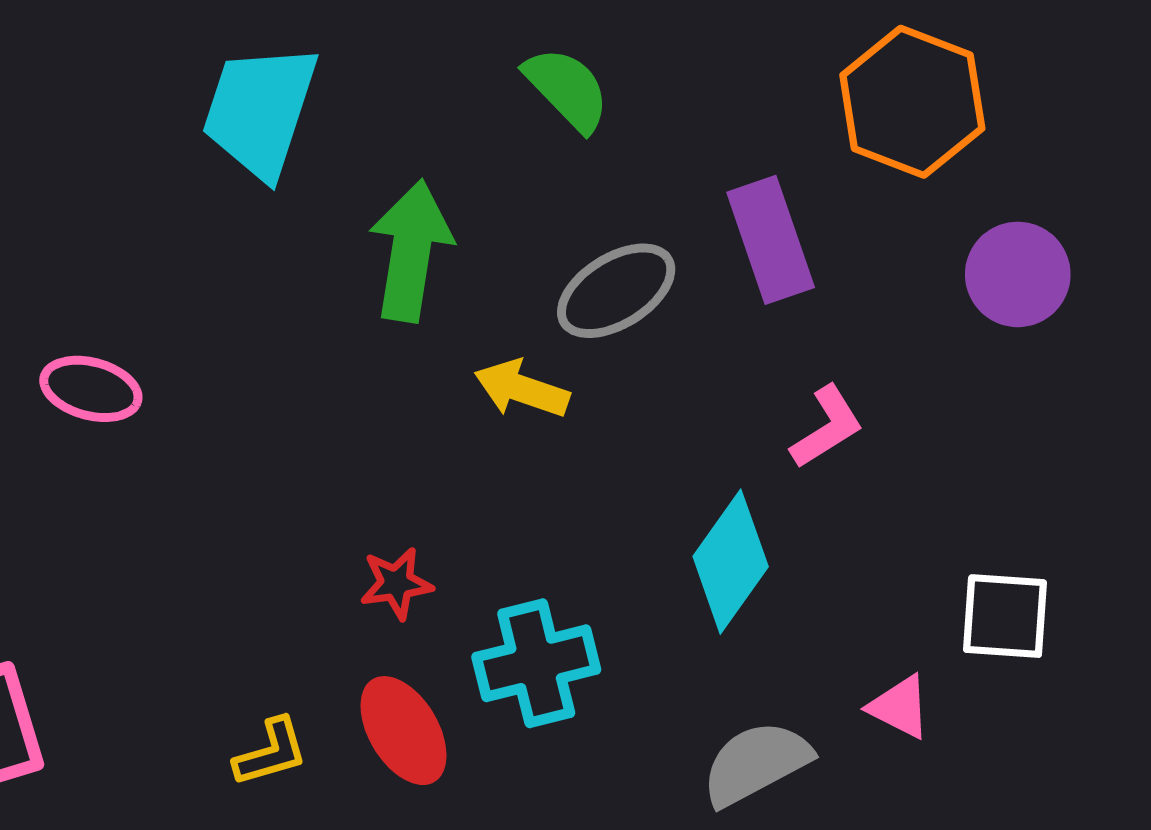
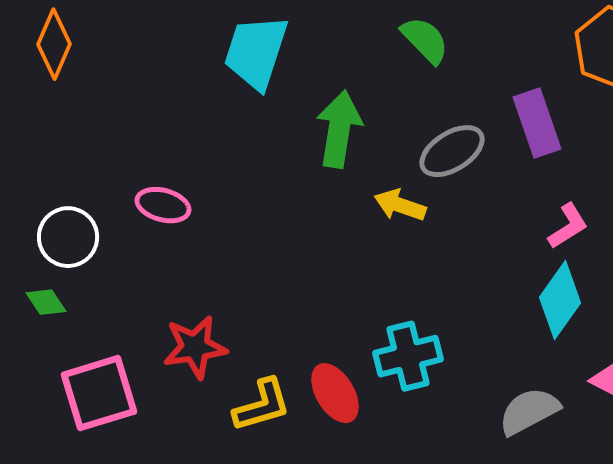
cyan diamond: (731, 562) -> (560, 300), moved
red star: (396, 583) -> (195, 347), moved, size x1.6
yellow L-shape: (271, 752) -> (262, 405), size x1.4

